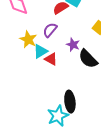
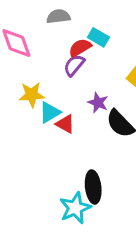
purple semicircle: (50, 30) -> (74, 65), moved
yellow star: (28, 39) -> (32, 95), turned -30

